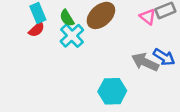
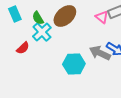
red semicircle: (37, 29) -> (23, 48), moved
cyan hexagon: (112, 91) -> (74, 64), moved

